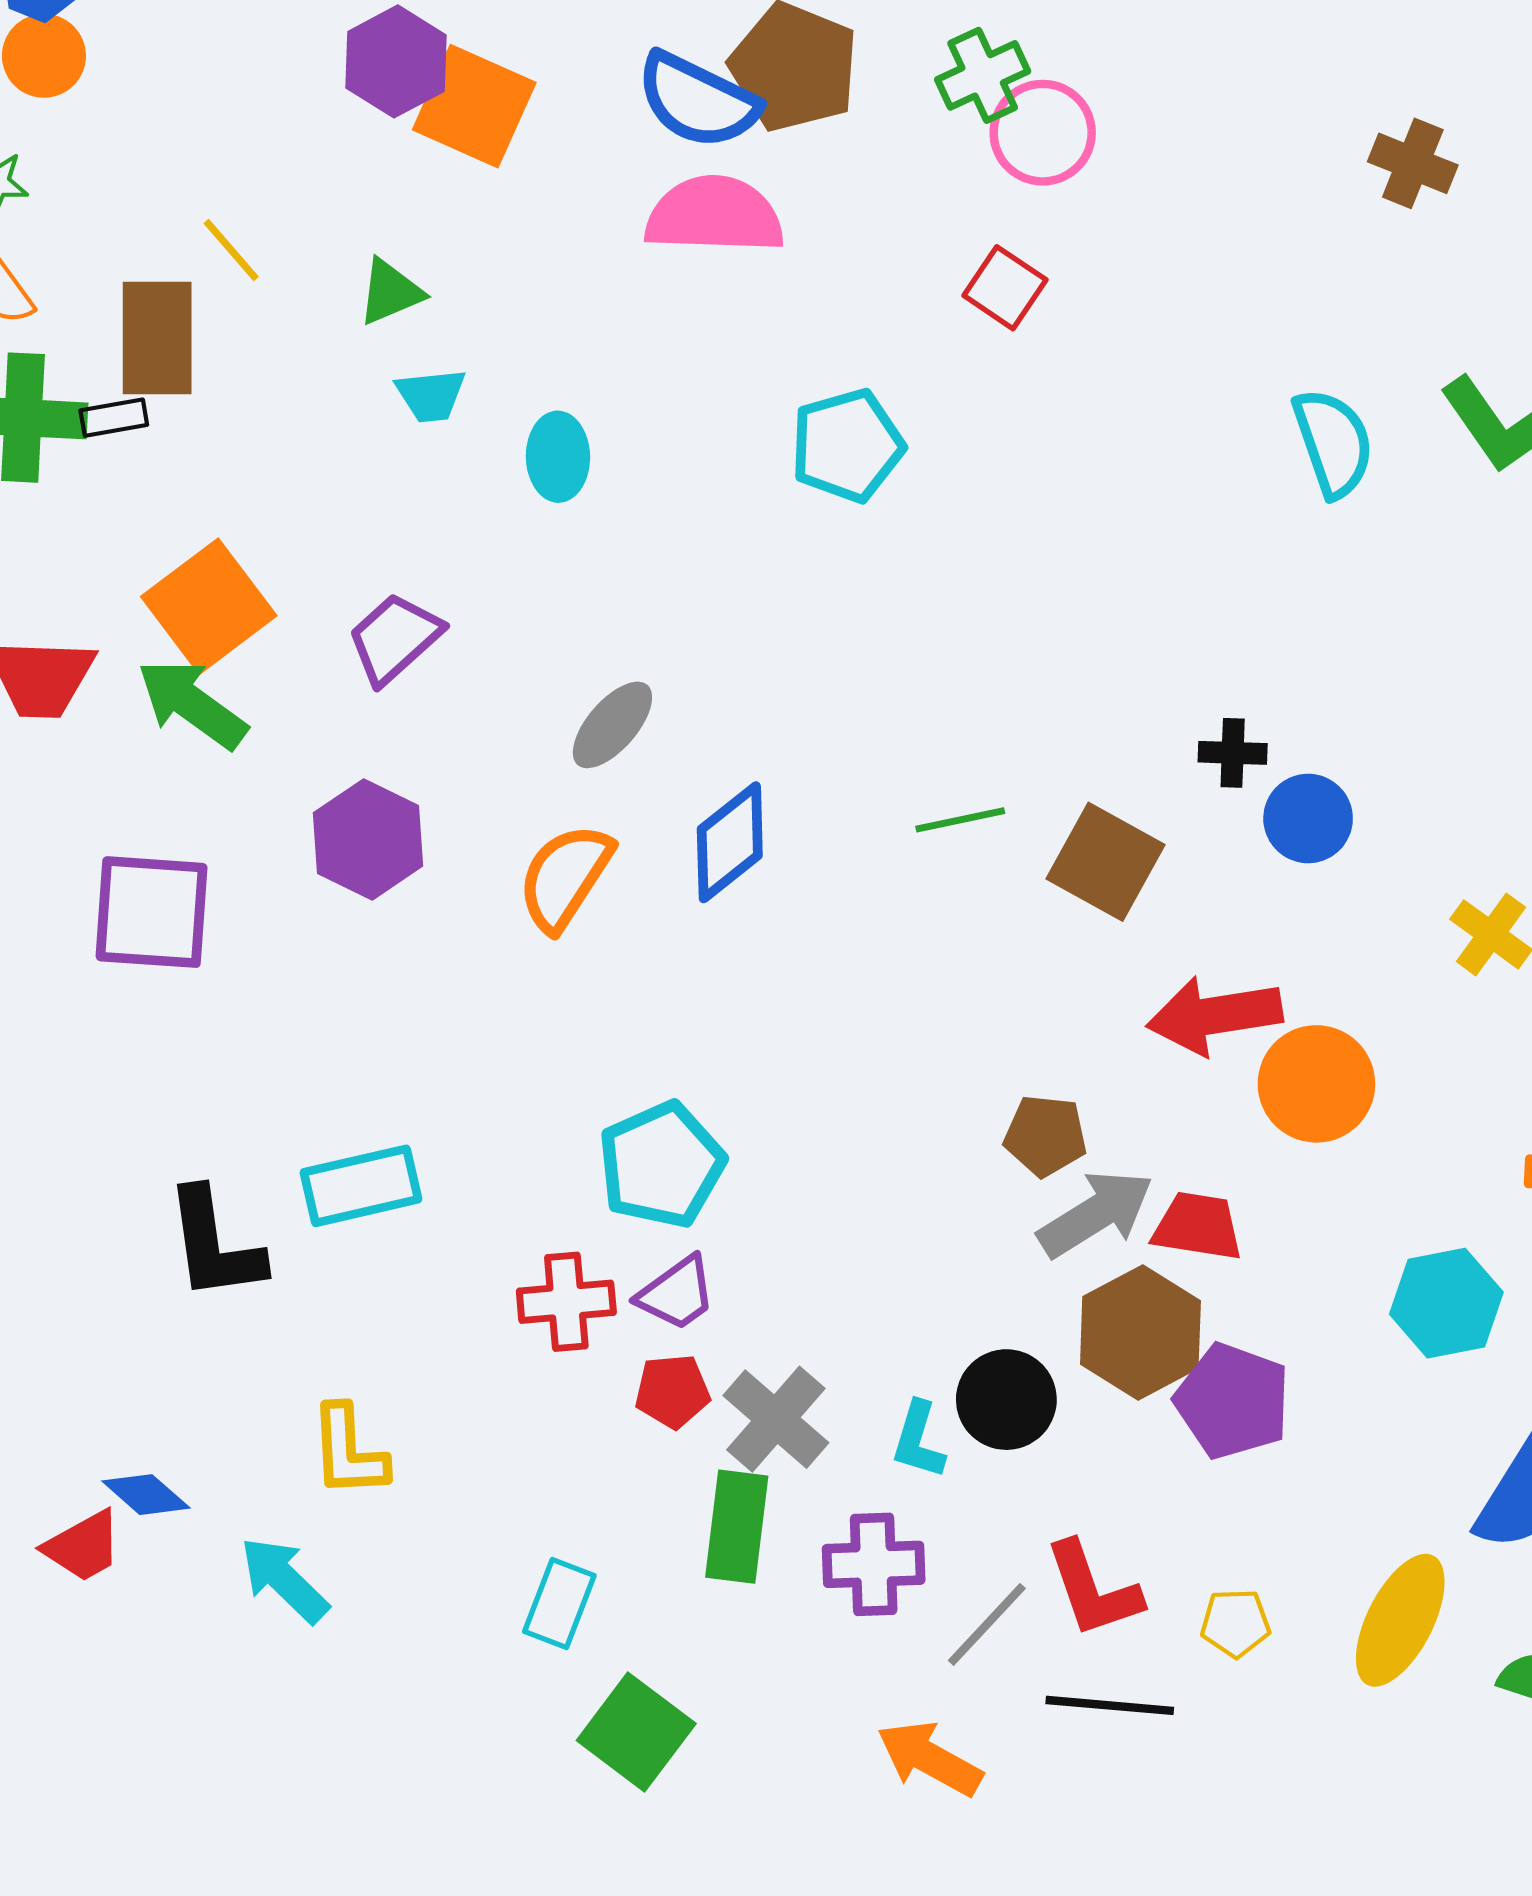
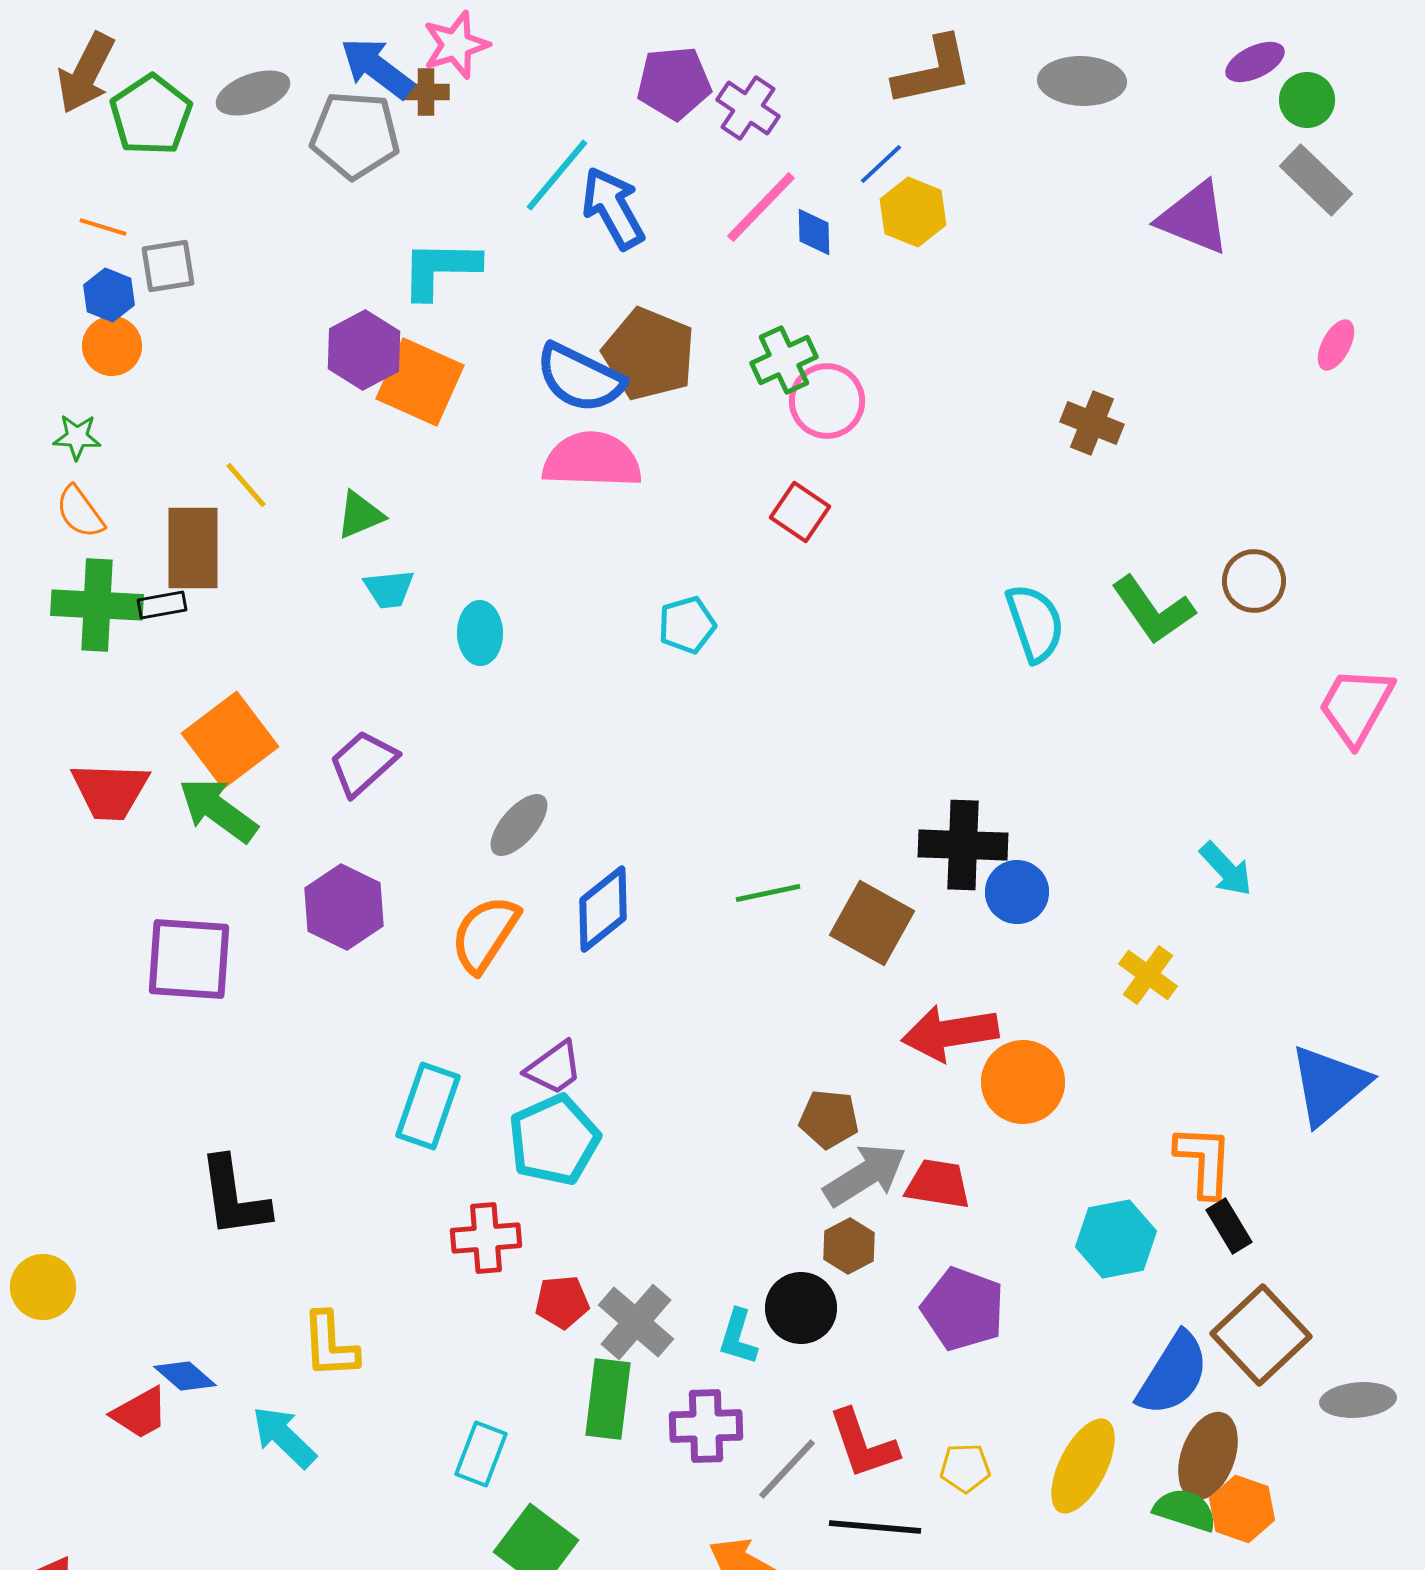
cyan pentagon: (847, 446) -> (687, 625), size x0.7
black cross: (1233, 753) -> (963, 845), size x1.8
cyan rectangle: (361, 1186) -> (428, 1106), moved, turned -58
purple trapezoid: (677, 1293) -> (554, 1068), moved
brown hexagon: (1140, 1333) -> (849, 1246), moved, size x0.6

